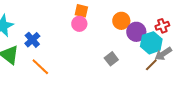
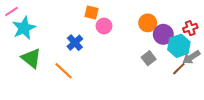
orange square: (81, 11) -> (92, 12), moved
blue cross: (32, 40) -> (75, 43), moved
gray square: (111, 59) -> (149, 58), moved

